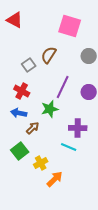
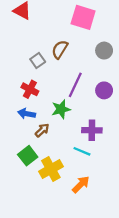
yellow cross: (41, 163) -> (51, 169), size x1.5
orange arrow: (55, 179) -> (81, 185), moved

